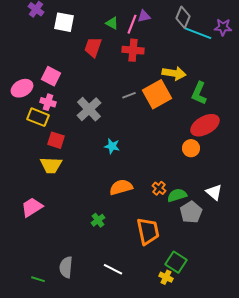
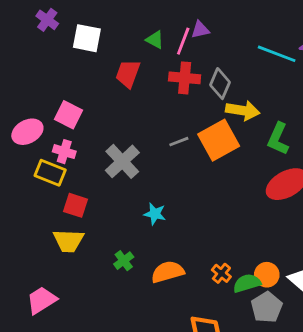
gray diamond: (183, 17) -> (220, 84), moved
orange circle: (191, 148) -> (267, 275), moved
green cross: (98, 220) -> (124, 261), moved

